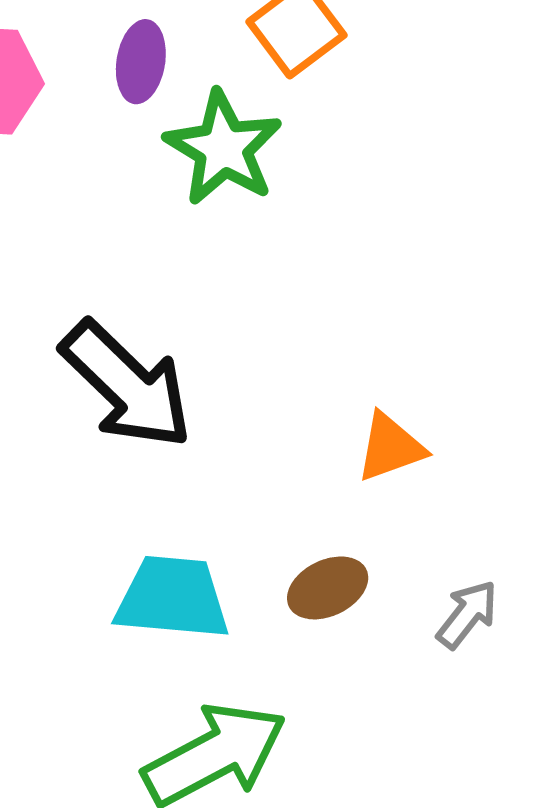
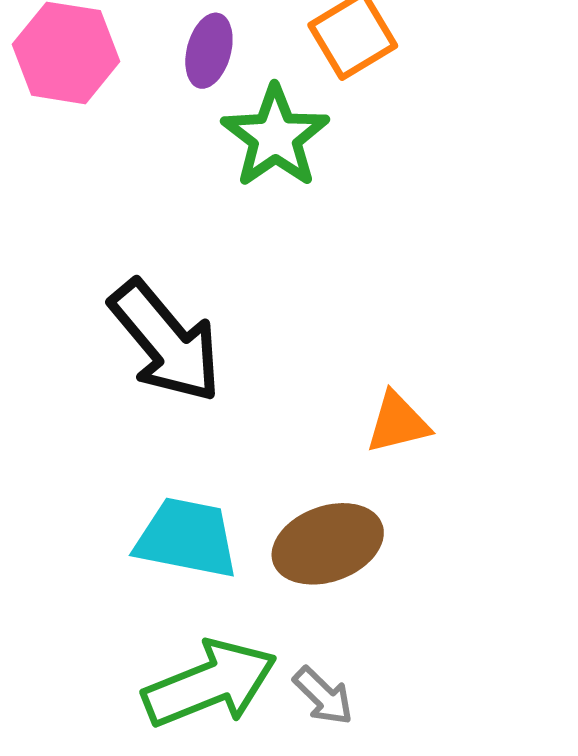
brown ellipse: (328, 588) -> (328, 544), size x1.5
gray arrow: (467, 614) -> (323, 696), moved, turned 90

